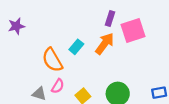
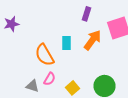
purple rectangle: (110, 19) -> (86, 14), moved
cyan rectangle: (76, 47) -> (66, 43), turned -40

